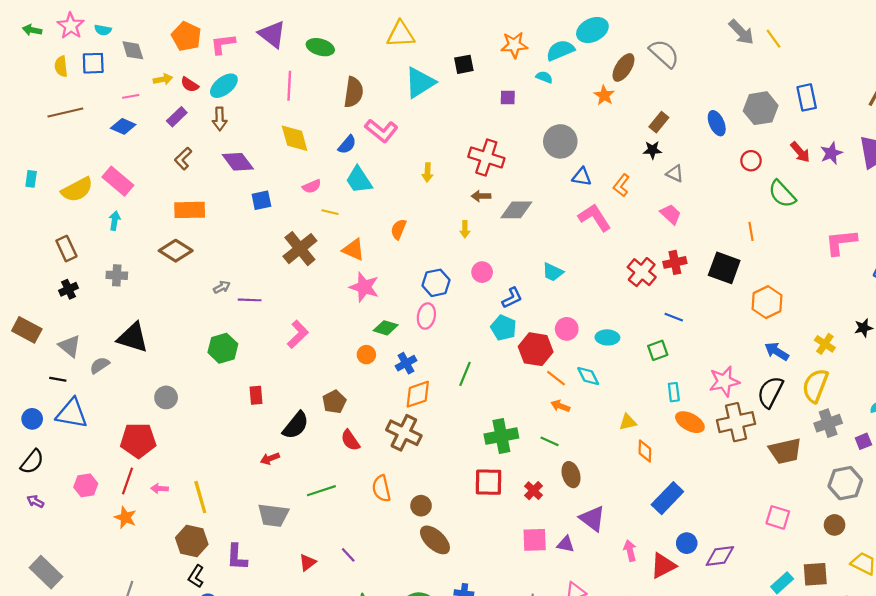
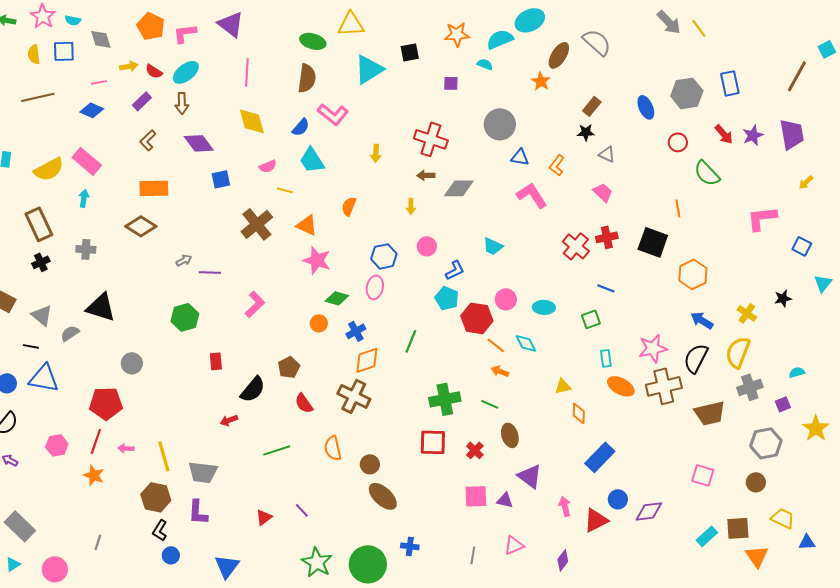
green ellipse: (320, 47) -> (313, 41), moved
brown rectangle: (66, 249) -> (39, 224), size x1.4
gray trapezoid: (273, 515) -> (203, 472), moved

